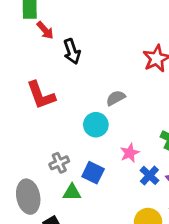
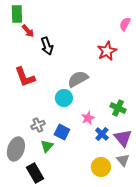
gray semicircle: (116, 98) -> (78, 79), size x1.5
green triangle: (72, 192) -> (47, 146), turned -48
gray ellipse: (28, 197) -> (16, 149), turned 30

